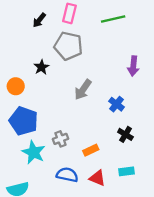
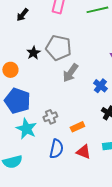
black arrow: (39, 20) -> (22, 15), moved
gray pentagon: (68, 46) -> (58, 48), moved
blue semicircle: (67, 175) -> (56, 149), turned 90

